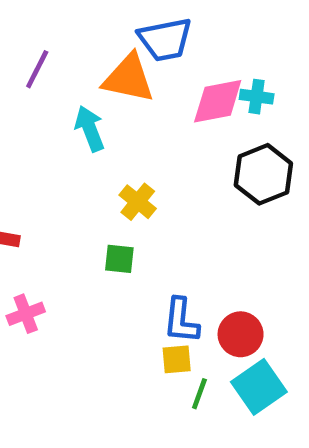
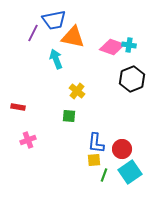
blue trapezoid: (165, 39) -> (54, 20), moved
pink diamond: (218, 101) -> (112, 47), turned 30

